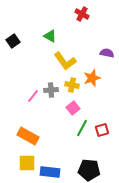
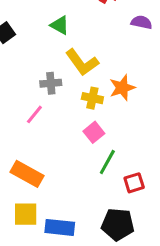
purple semicircle: (107, 53) -> (141, 22), moved
gray cross: (51, 90) -> (51, 83), moved
red square: (102, 130) -> (134, 183), moved

